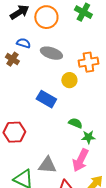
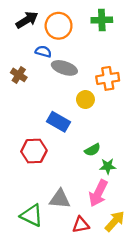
green cross: (83, 12) -> (102, 20), turned -30
blue semicircle: (23, 43) -> (43, 52), moved
green semicircle: (75, 123) -> (92, 150), turned 128
red hexagon: (14, 132) -> (34, 151), moved

